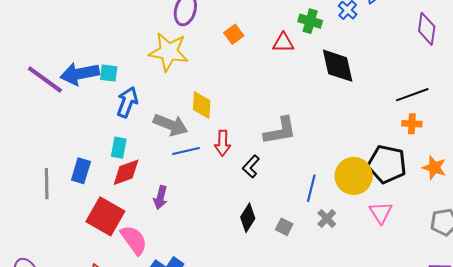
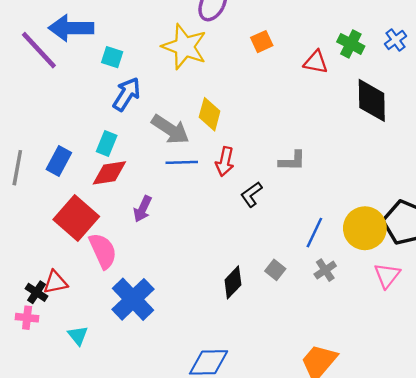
blue arrow: (80, 74) -> (71, 28), moved
gray L-shape: (280, 131) -> (292, 161), size x0.7
black diamond: (248, 218) -> (233, 282), moved

